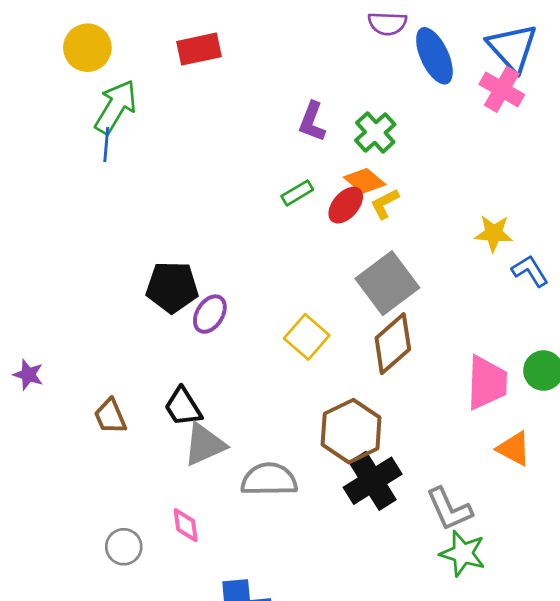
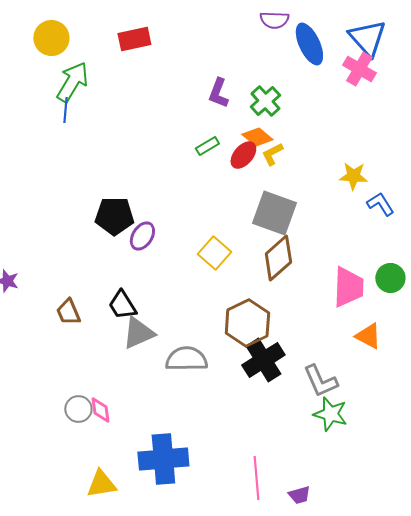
gray square: (387, 283) -> (274, 213), turned -33
pink diamond: (186, 525) -> (100, 410), moved

